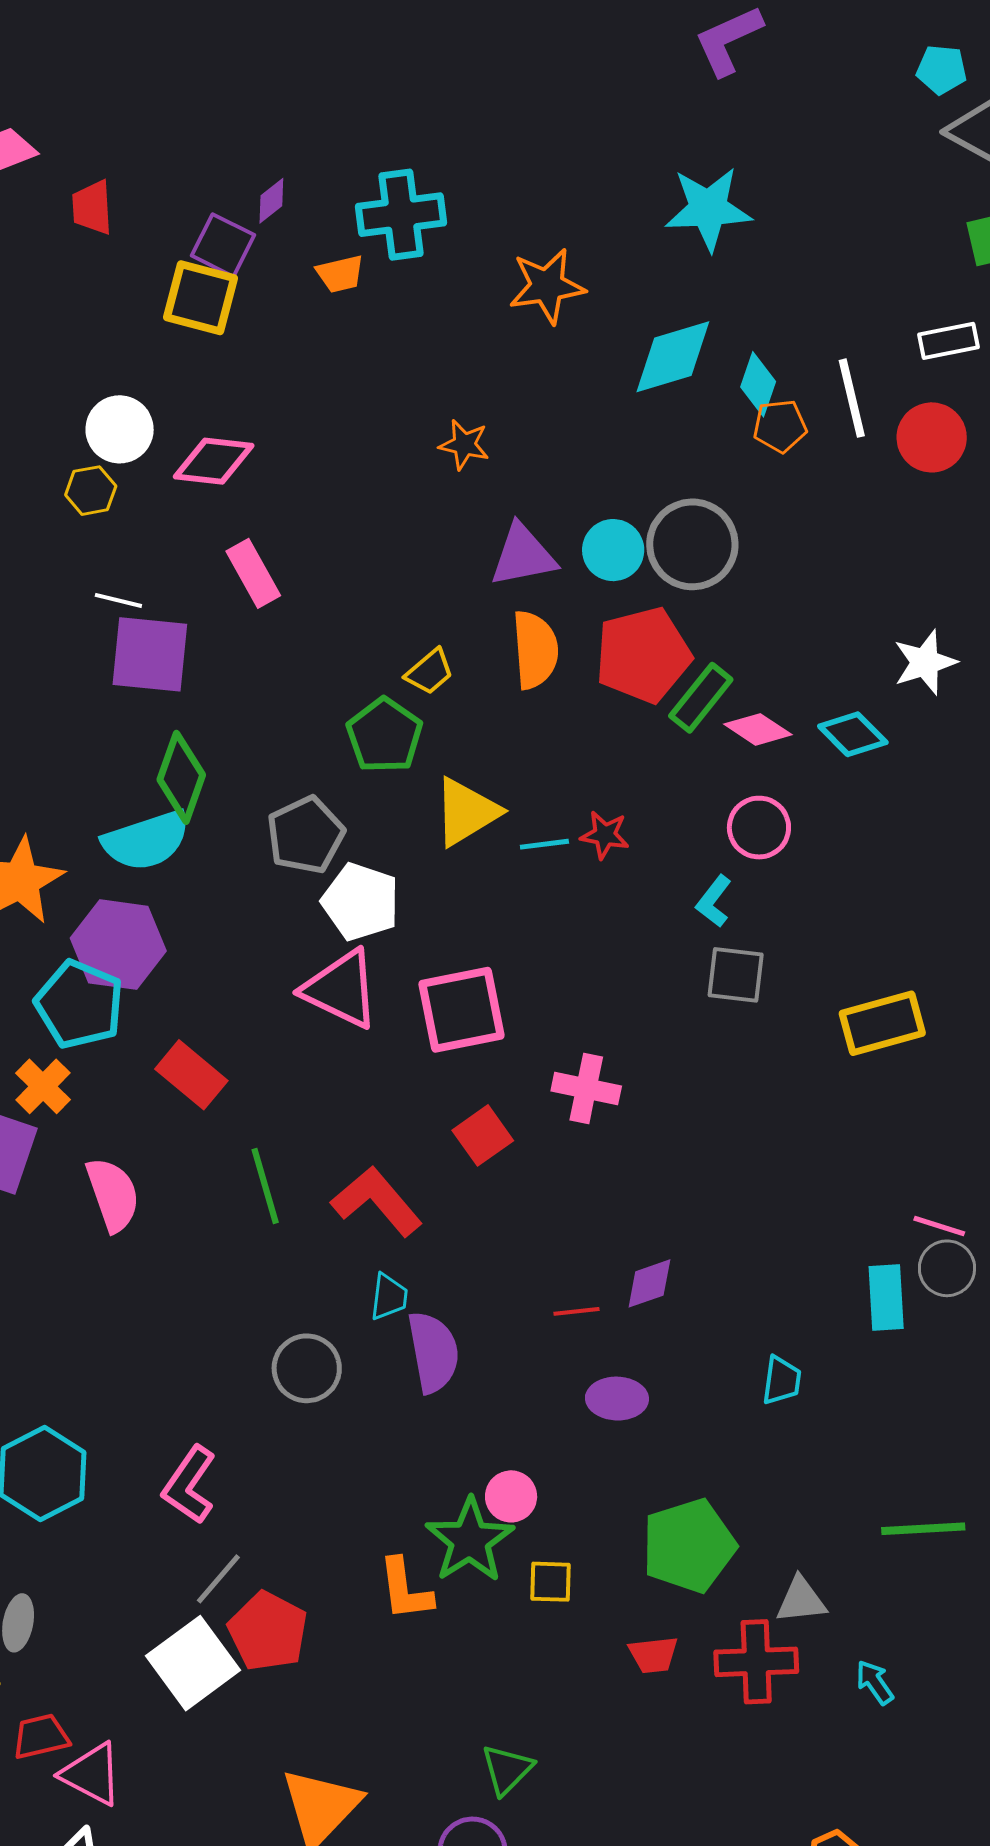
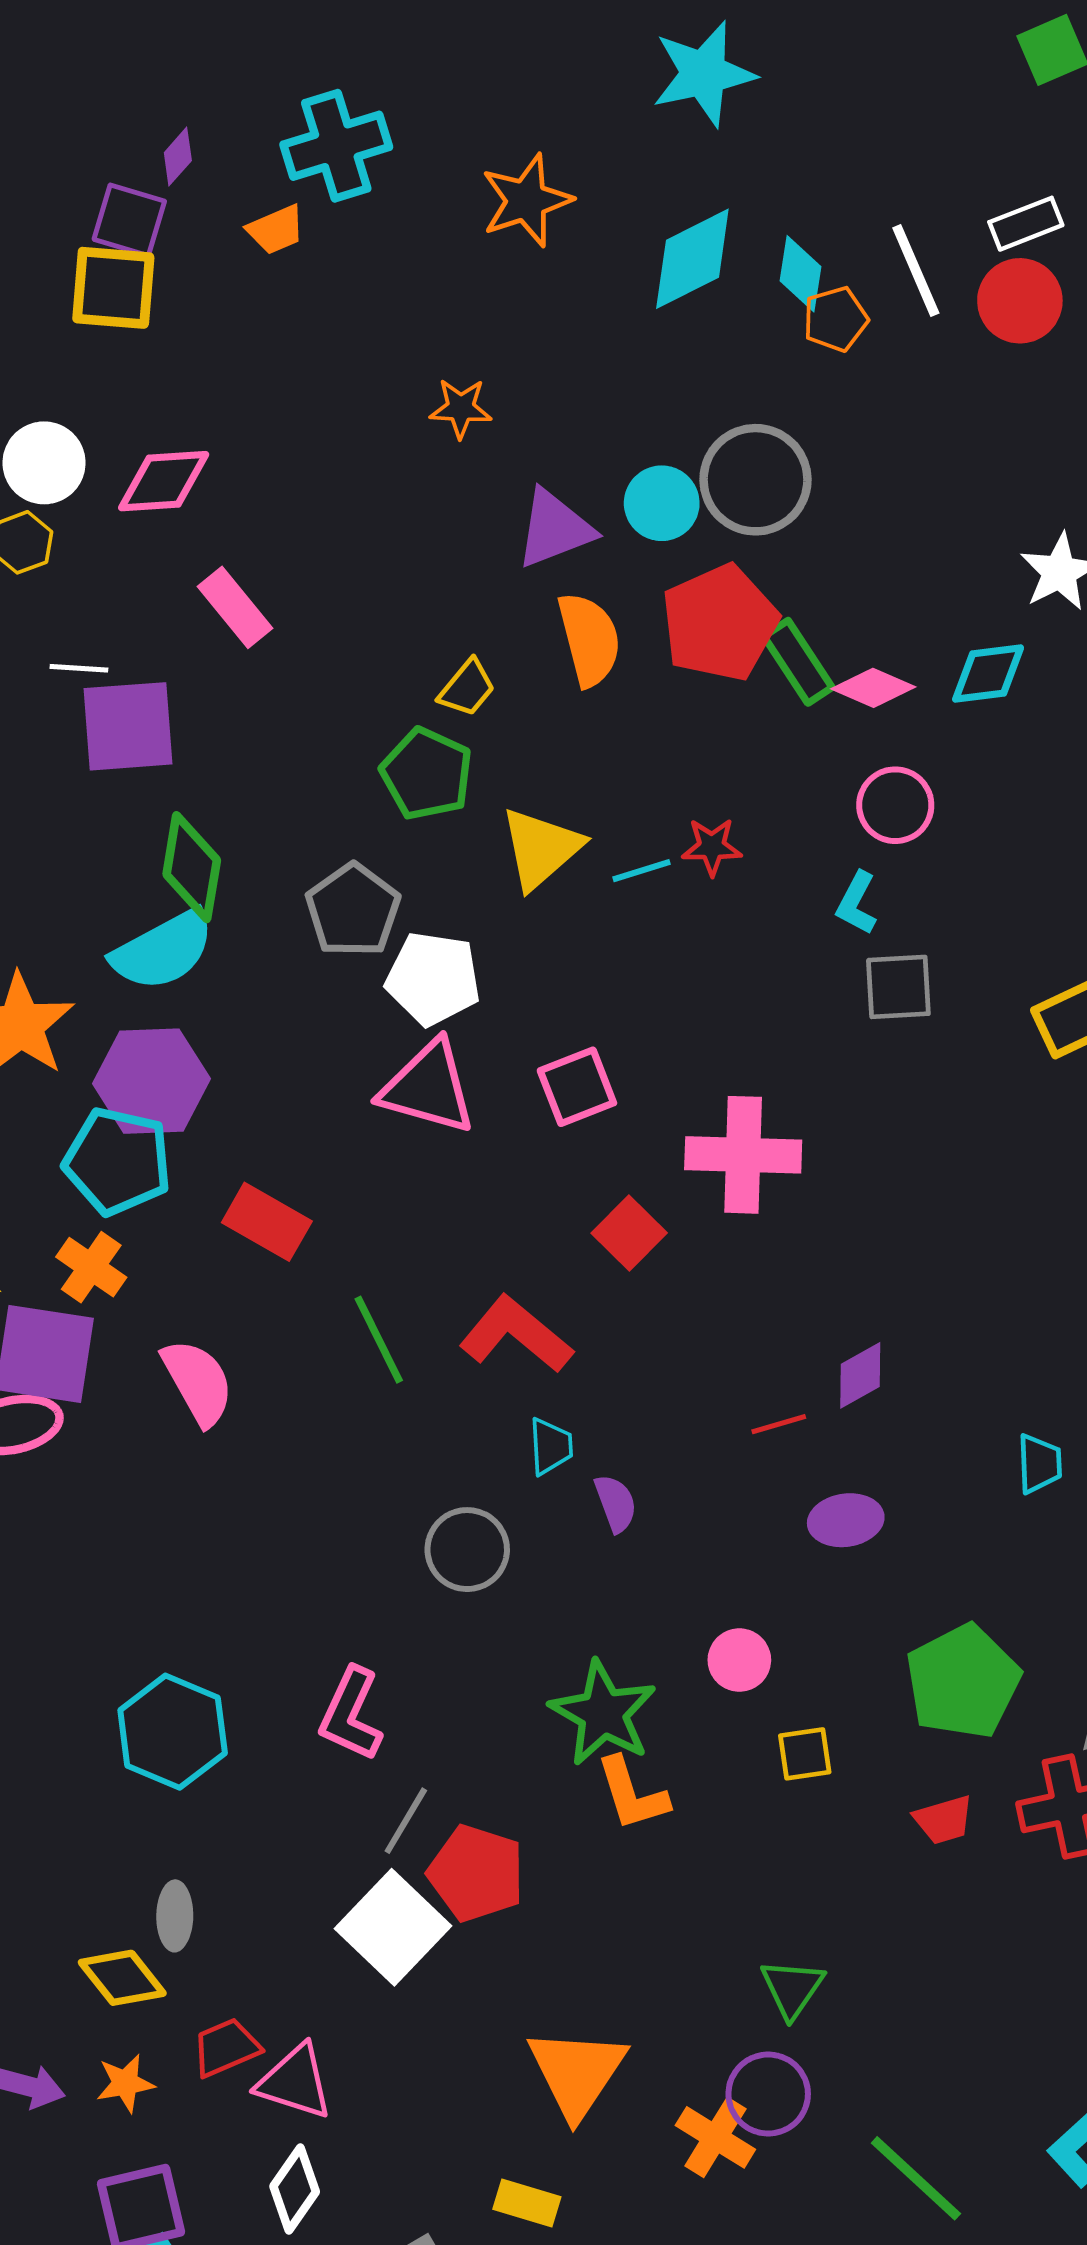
white rectangle: (949, 341) -> (1026, 224), moved
green rectangle: (701, 698) -> (798, 662), turned -62
cyan diamond: (853, 734) -> (988, 673), turned -42
pink square: (461, 1010) -> (577, 1087), size x0.7
pink cross: (586, 1088) -> (743, 1155), size x1.4
purple semicircle: (433, 1352) -> (616, 1503), size x0.6
green star: (470, 1540) -> (603, 1713), moved

